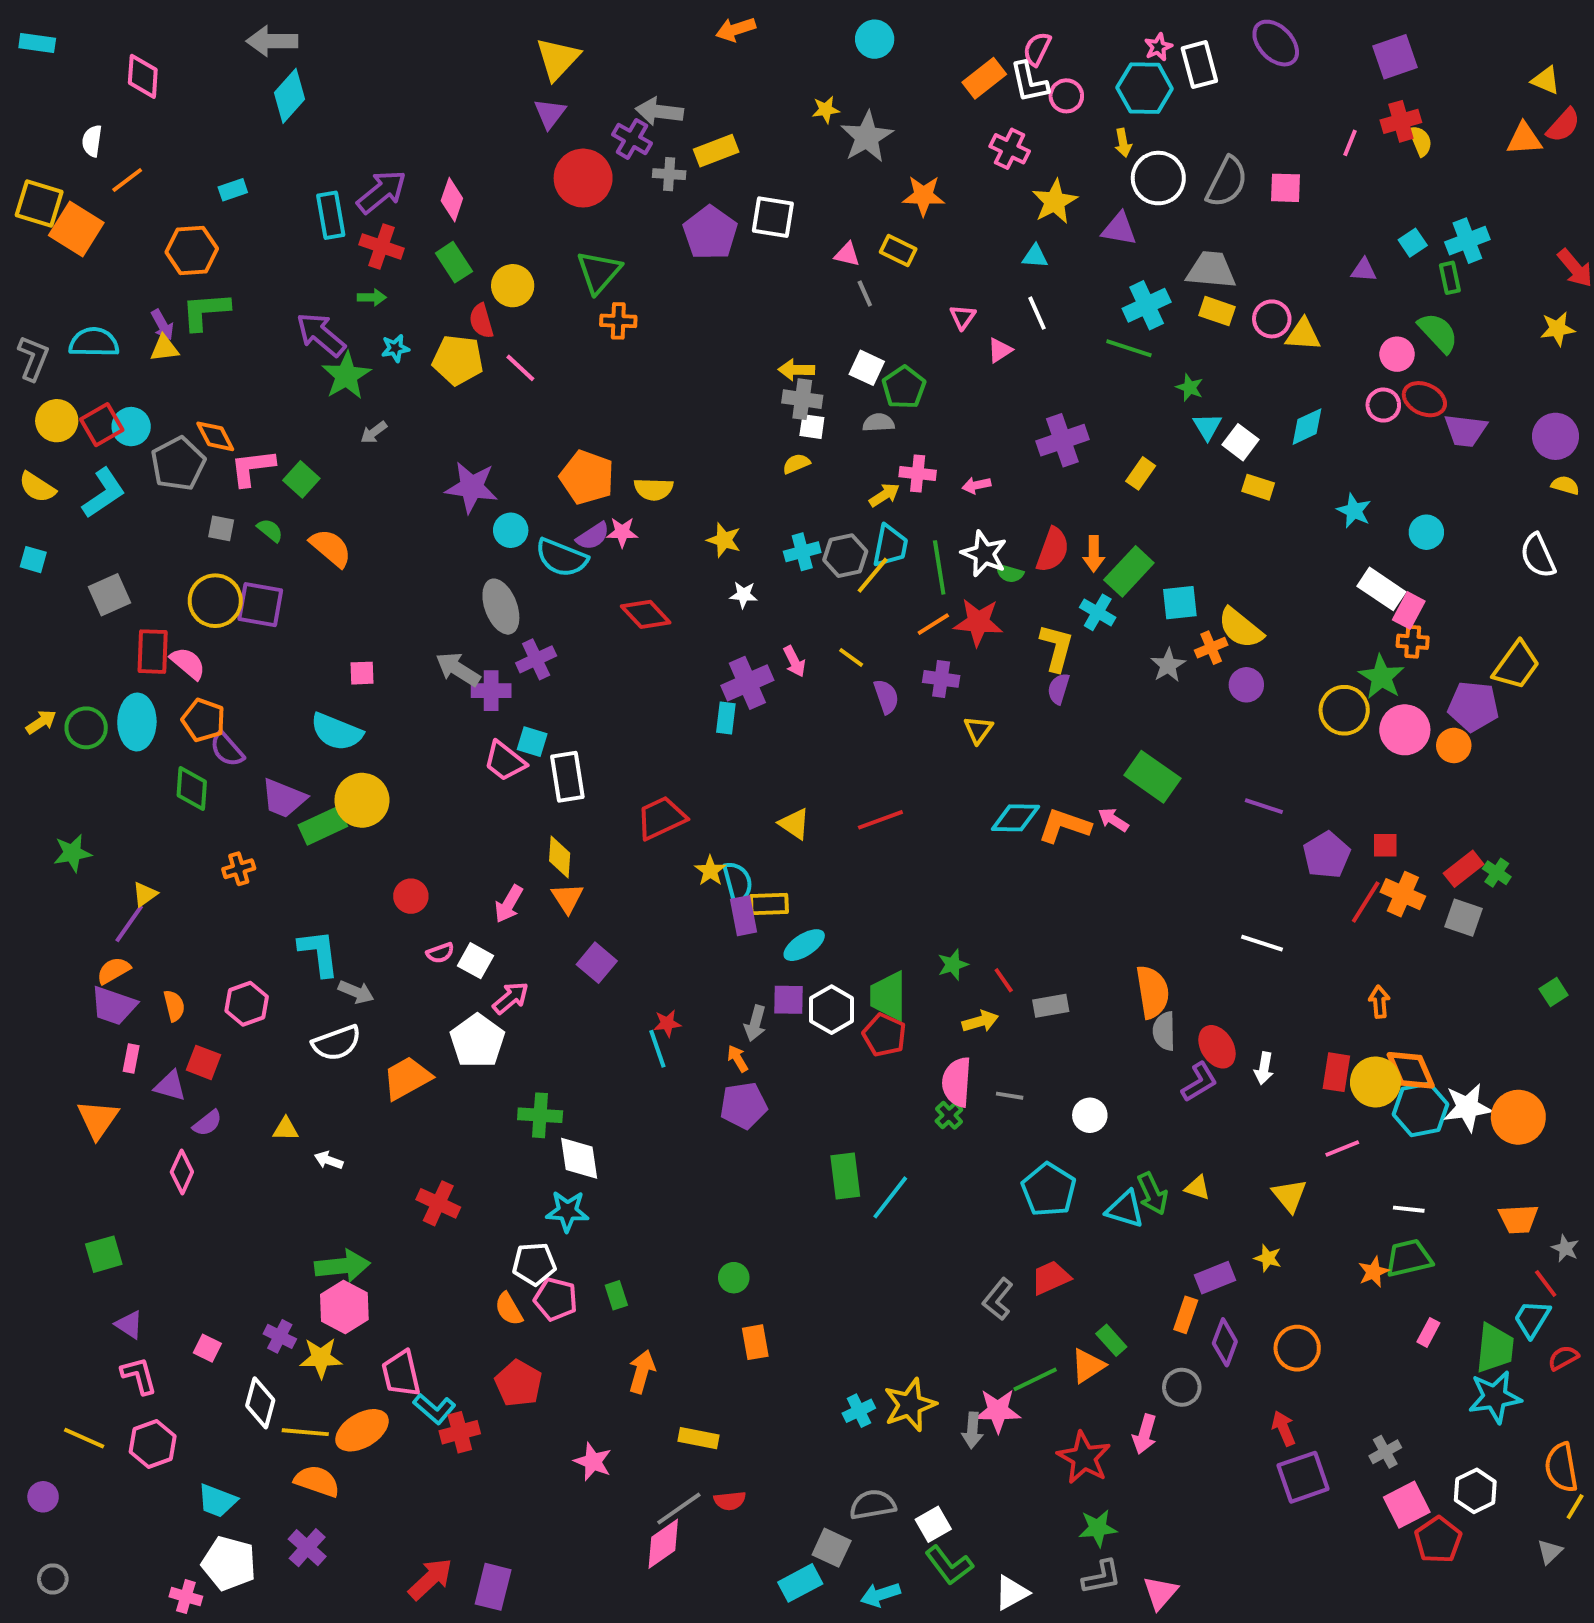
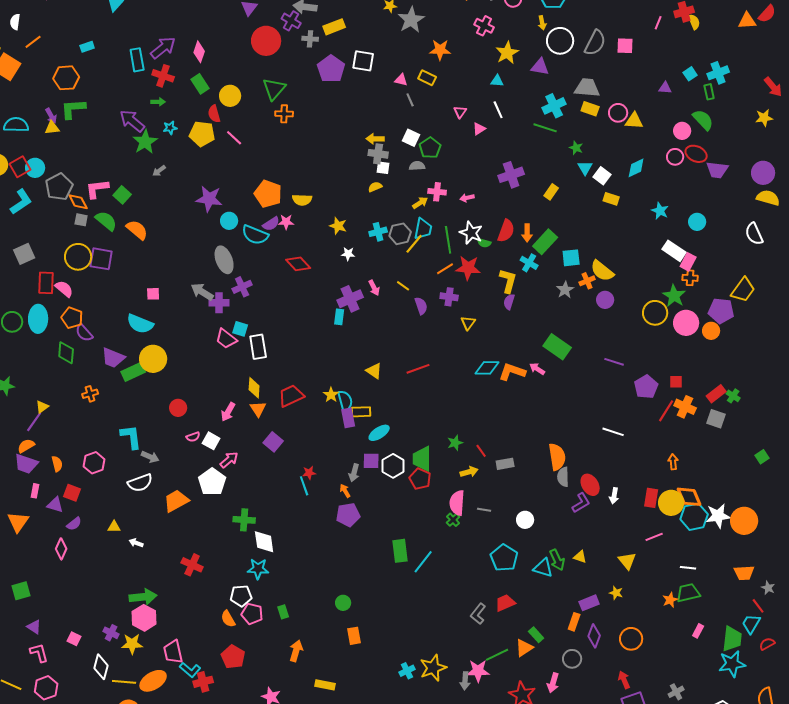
orange diamond: (215, 436) -> (78, 202), moved
yellow semicircle: (1565, 485) -> (768, 198), size x1.6
green semicircle: (270, 530) -> (106, 221), size x1.6
red trapezoid: (661, 818) -> (291, 396), moved

